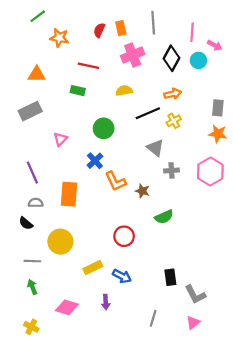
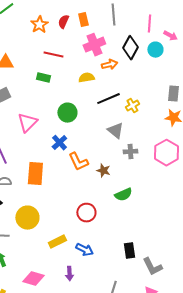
orange star: (59, 38) -> (39, 25), moved, turned 30
orange arrow: (173, 94) -> (109, 65), moved
pink triangle: (60, 139) -> (27, 123), size x1.5

